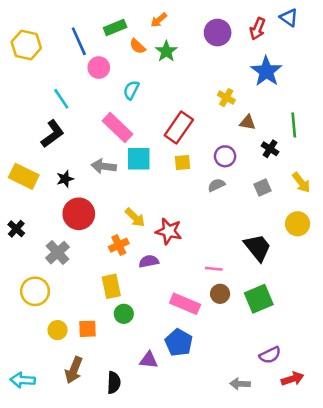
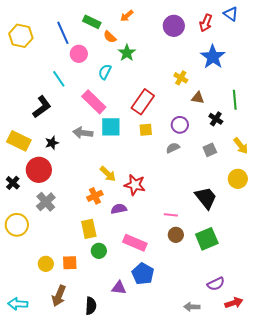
green rectangle: (115, 28) -> (92, 22), turned 48
green star: (166, 51) -> (127, 53), moved
cyan line: (61, 99) -> (59, 79), moved
red circle: (79, 214) -> (39, 170), moved
yellow circle: (35, 291) -> (17, 225), moved
pink rectangle: (185, 304) -> (135, 243), moved

